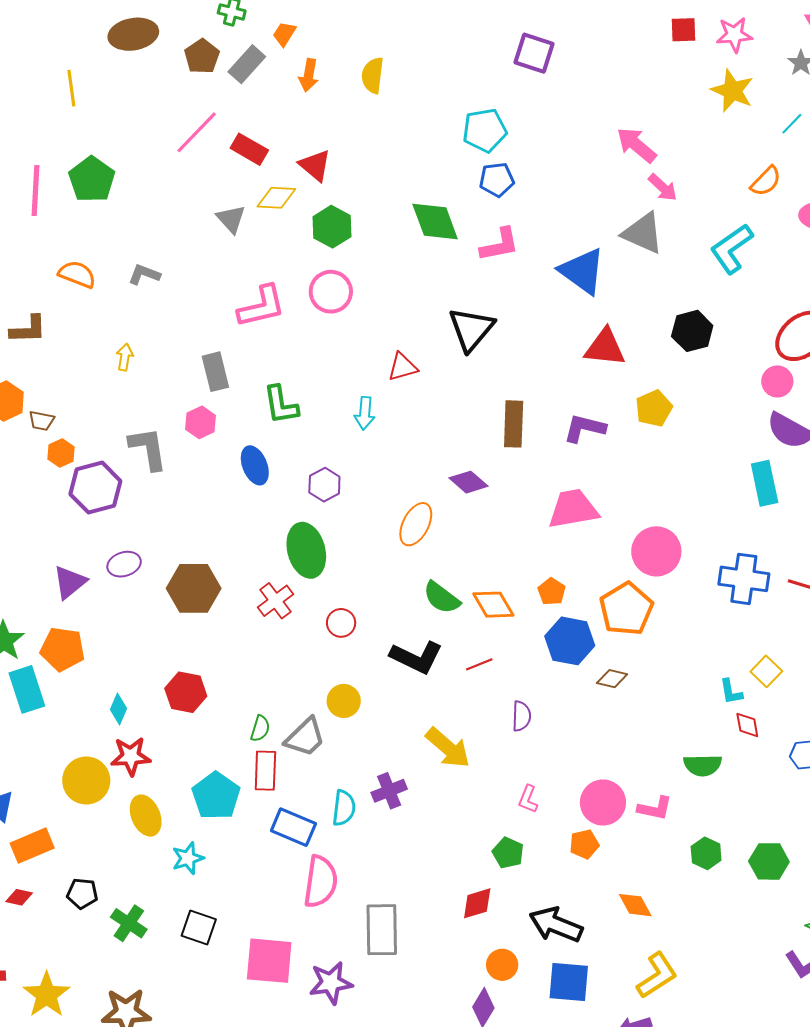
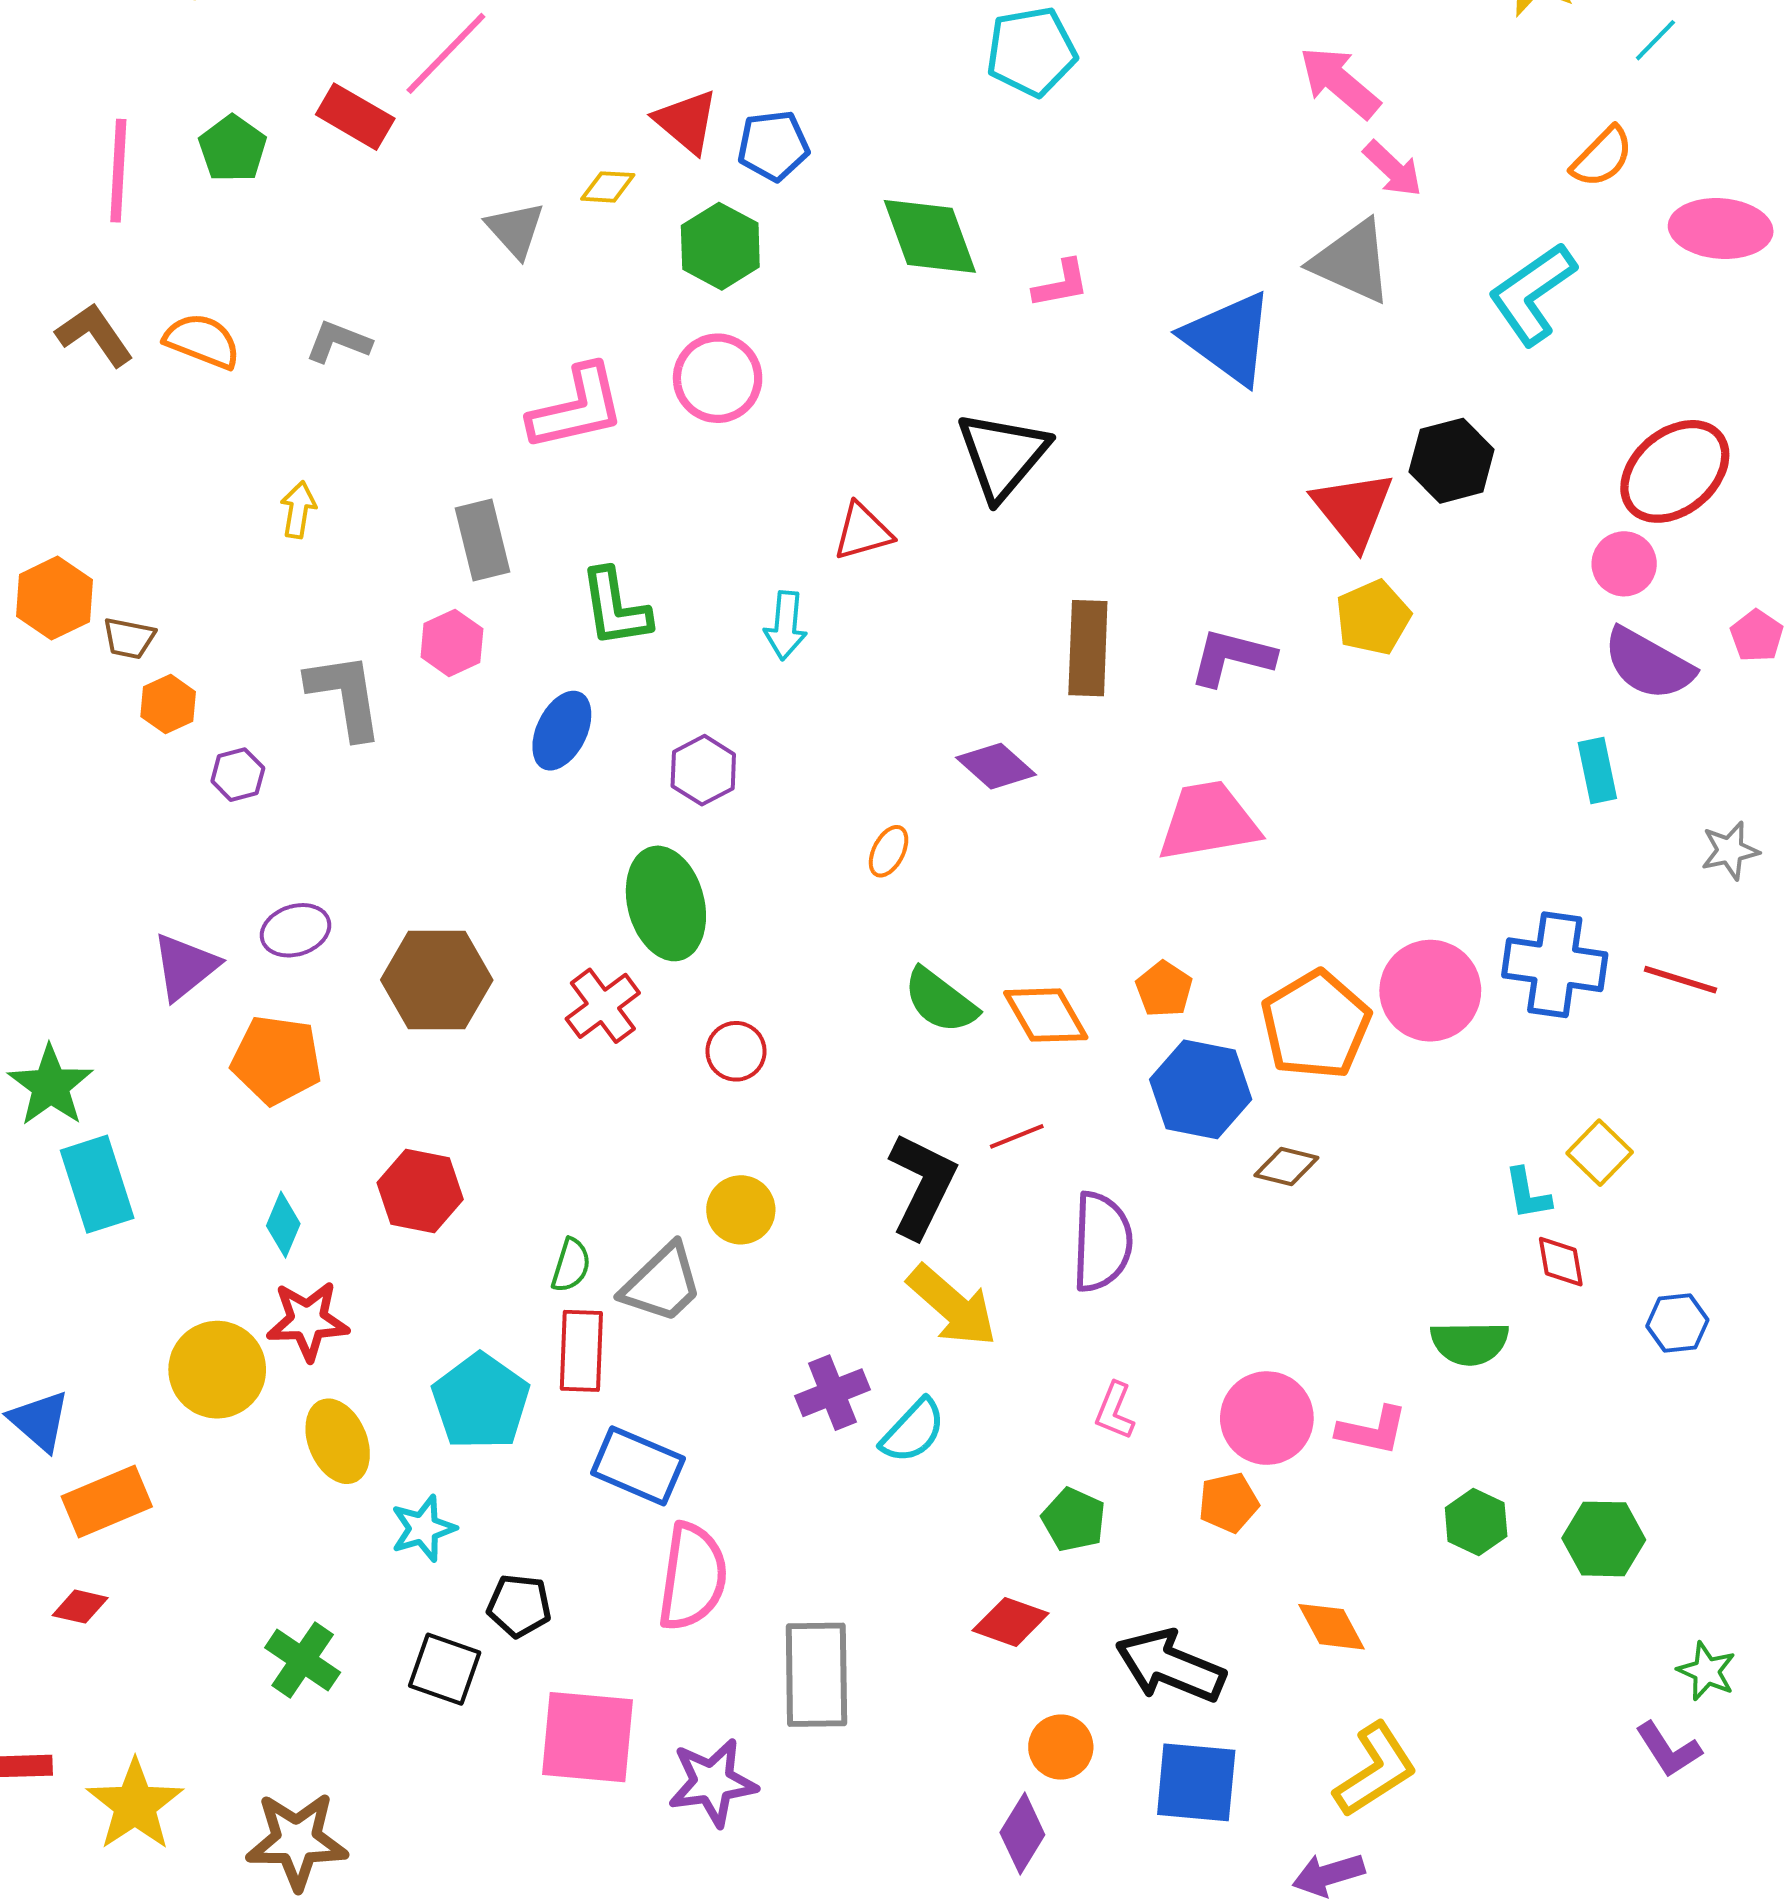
red rectangle: (249, 149) -> (355, 117), moved
green pentagon: (92, 179) -> (233, 149), size x0.7
blue pentagon: (497, 180) -> (773, 146), moved
yellow diamond: (276, 198) -> (608, 187), size x0.7
pink L-shape: (500, 245) -> (1061, 284), size x0.7
brown L-shape: (28, 329) -> (95, 335), moved, turned -123
red triangle: (605, 347) -> (1353, 509), moved, turned 45
blue ellipse: (255, 465) -> (562, 731), turned 48
cyan rectangle: (765, 483) -> (1597, 771), size x0.7
purple hexagon: (95, 488) -> (238, 775), size x0.5
orange ellipse: (416, 524) -> (889, 851), size x0.6
pink circle: (656, 551) -> (1430, 991), moved
orange pentagon: (63, 649) -> (277, 1060), moved
black L-shape: (416, 657) -> (922, 1185), moved, turned -90
purple semicircle: (521, 716) -> (1102, 1242), size x1.6
cyan semicircle: (344, 808) -> (913, 1431), moved, turned 36
black pentagon: (82, 893) -> (519, 1606), moved
red diamond: (477, 903) -> (1011, 1622), turned 36

